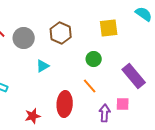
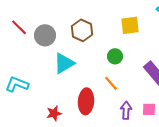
cyan triangle: (43, 66) -> (64, 63), size x1.6
pink square: (123, 104) -> (149, 109), moved

